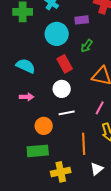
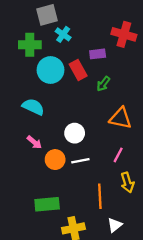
cyan circle: (57, 34) -> (50, 70), moved
red rectangle: (65, 64) -> (78, 70), moved
pink arrow: (27, 97) -> (34, 142), turned 40
orange circle: (44, 126) -> (55, 160), moved

